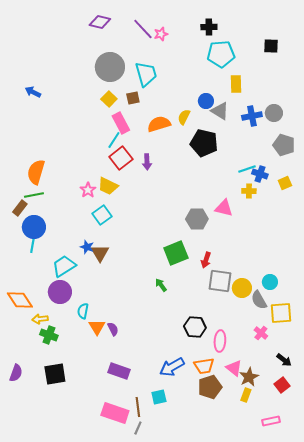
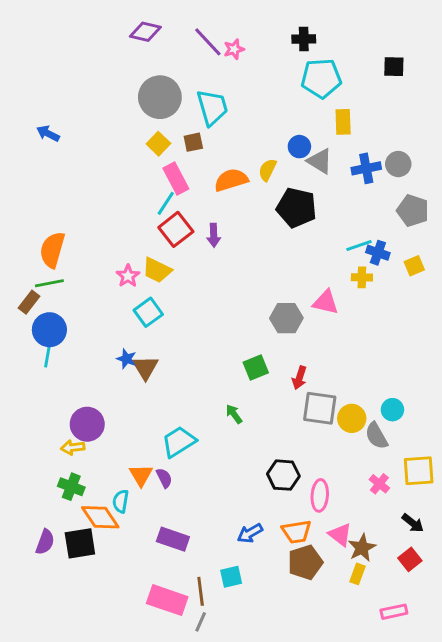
green square: (176, 253) -> (256, 368), size x0.7
cyan trapezoid: (64, 266) -> (179, 442), moved
orange diamond: (20, 300) -> (100, 517), moved
cyan semicircle: (83, 311) -> (121, 501), moved
yellow square: (281, 313) -> (419, 471), moved
yellow arrow: (40, 319) -> (73, 447), moved
blue arrow: (172, 367) -> (250, 533), size x0.7
purple semicircle: (16, 373) -> (45, 542), moved

